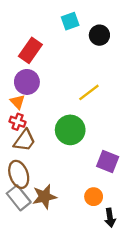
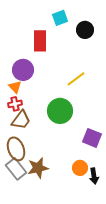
red rectangle: (30, 50) -> (40, 41), moved, turned -35
red cross: (18, 122) -> (15, 104), turned -32
black arrow: (110, 218) -> (94, 176), moved

